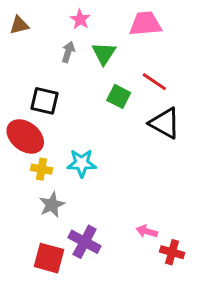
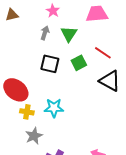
green square: (119, 96) -> (79, 63), turned 35
black square: (44, 101) -> (50, 64), moved

